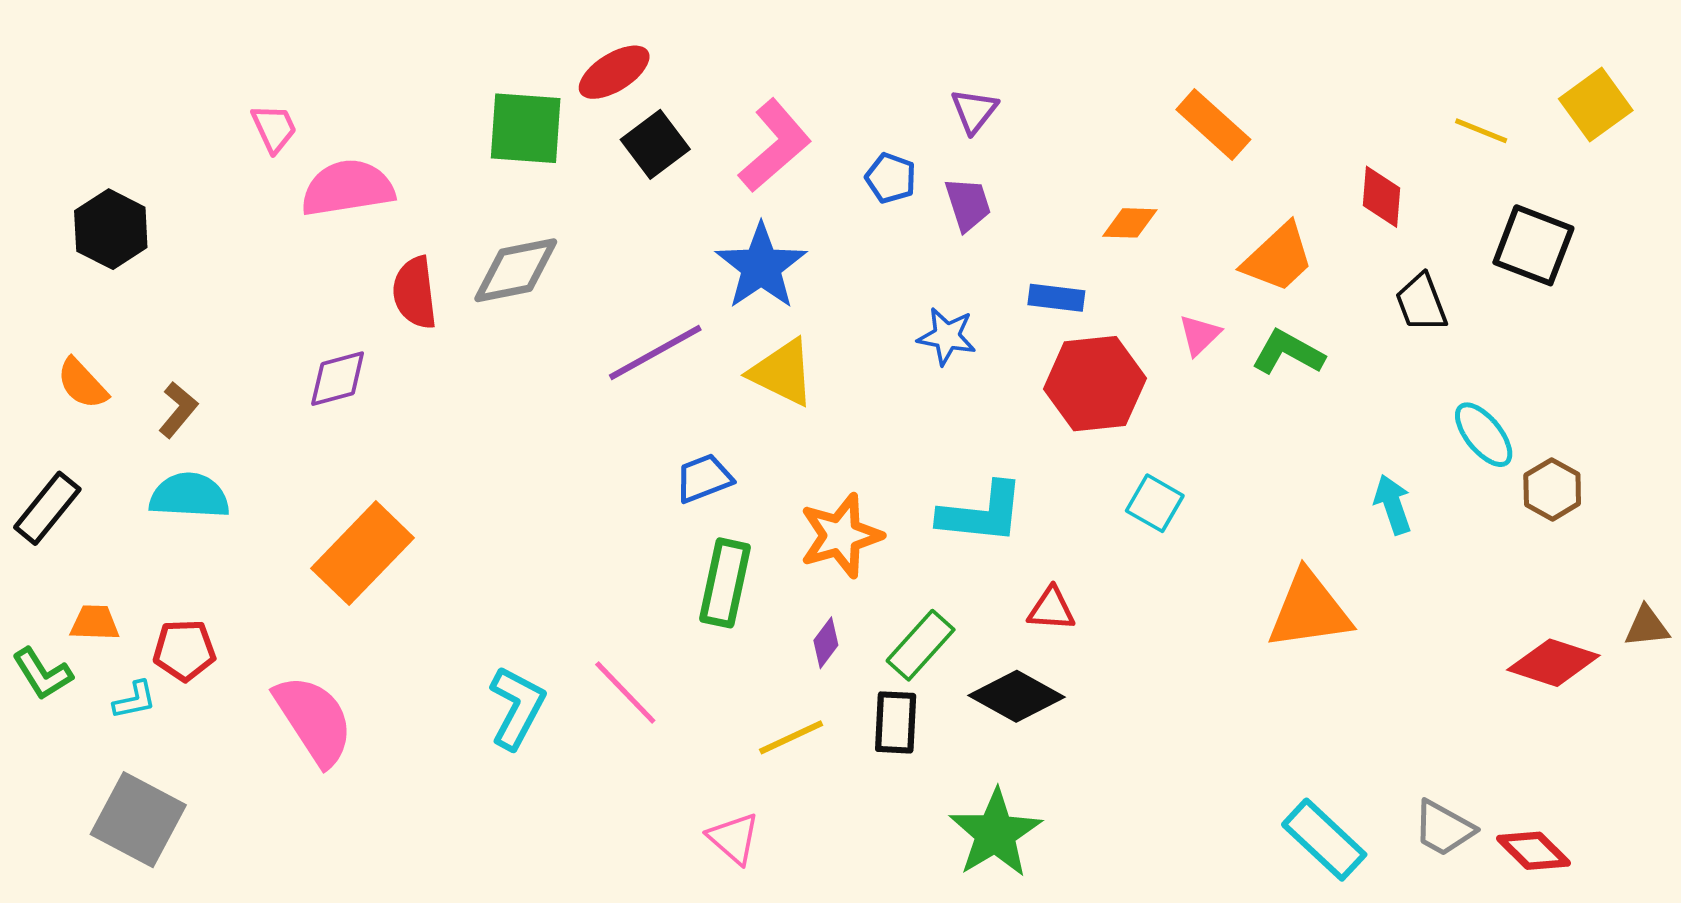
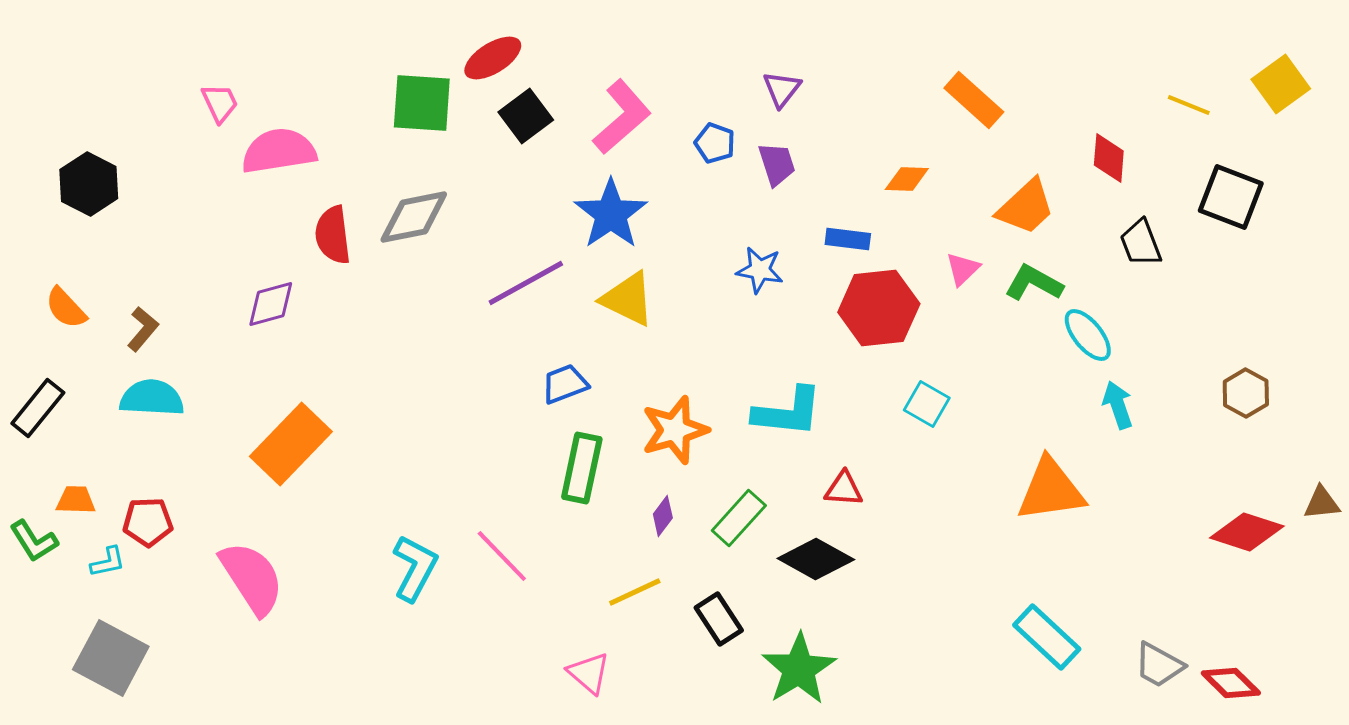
cyan ellipse: (1484, 435) -> (1088, 335), moved
black rectangle: (896, 722) -> (719, 619), moved, turned -36
cyan rectangle: (1324, 840) -> (1047, 637), moved

